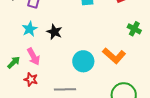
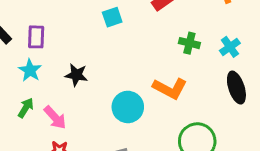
cyan star: (30, 29) -> (30, 70), moved
green arrow: (14, 62) -> (26, 108), moved

